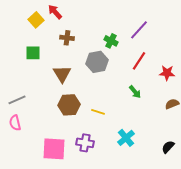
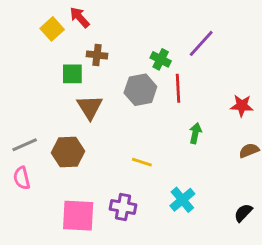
green square: (33, 53) -> (72, 74), moved
red line: (139, 61) -> (178, 88), moved, turned -36
green arrow: (135, 92) -> (195, 133), turned -128
brown hexagon: (69, 105) -> (68, 152), moved

